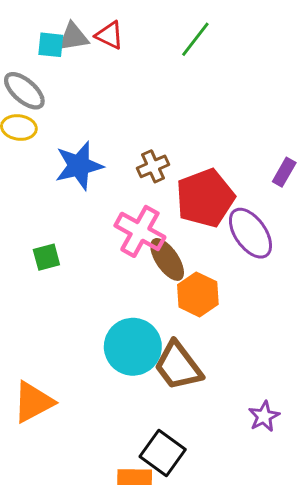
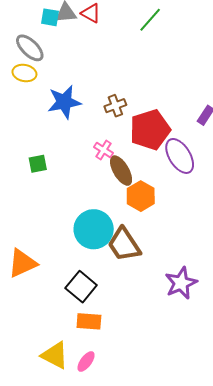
pink cross: (140, 231) -> (103, 150), size x0.6
purple star: (264, 416) -> (181, 283), size x1.5
black square: (163, 453) -> (81, 287), moved

